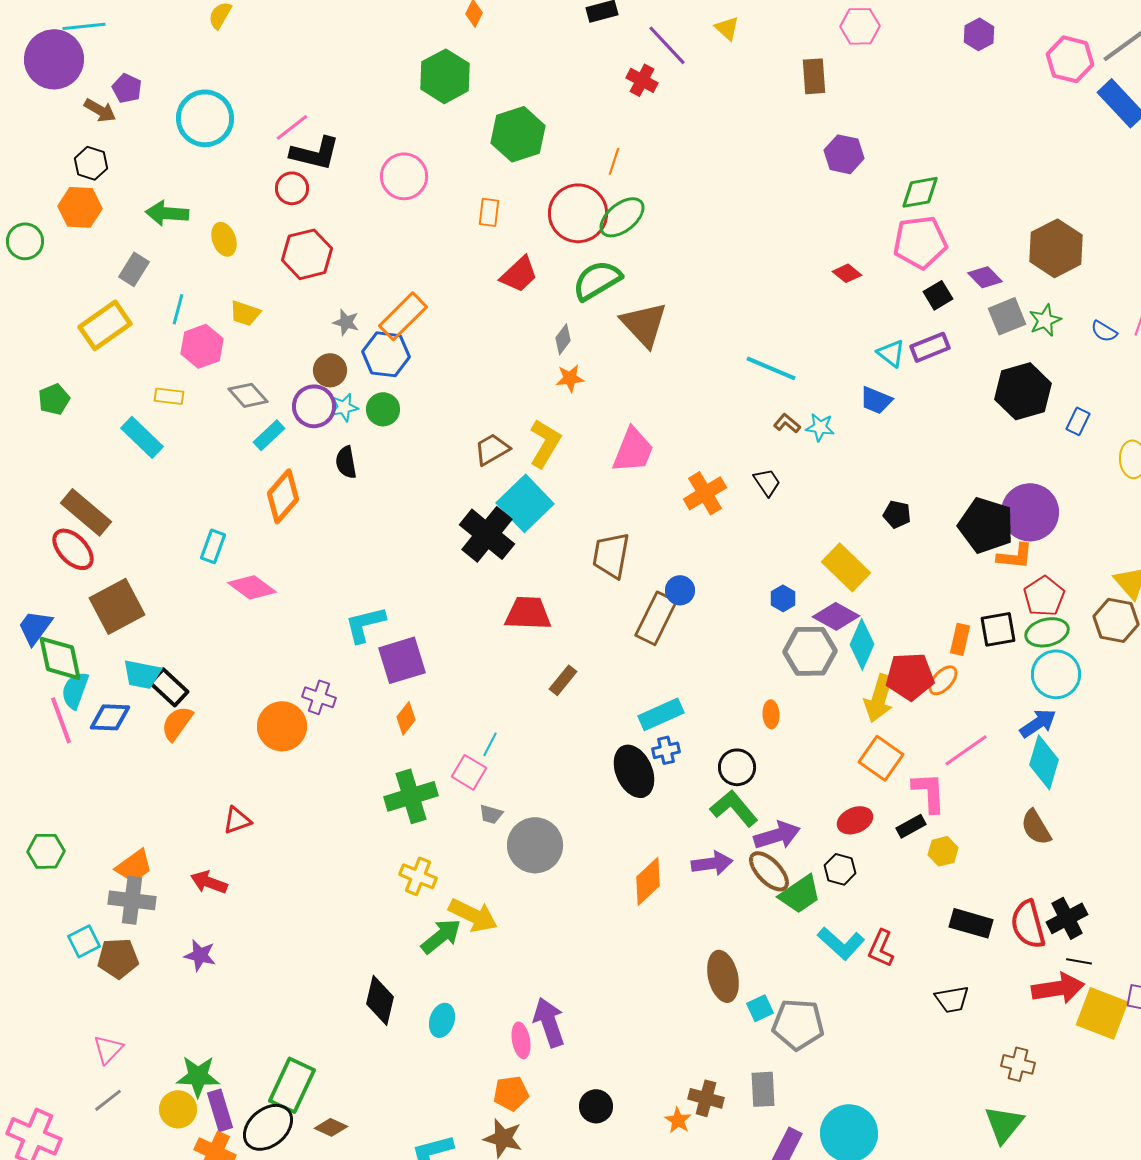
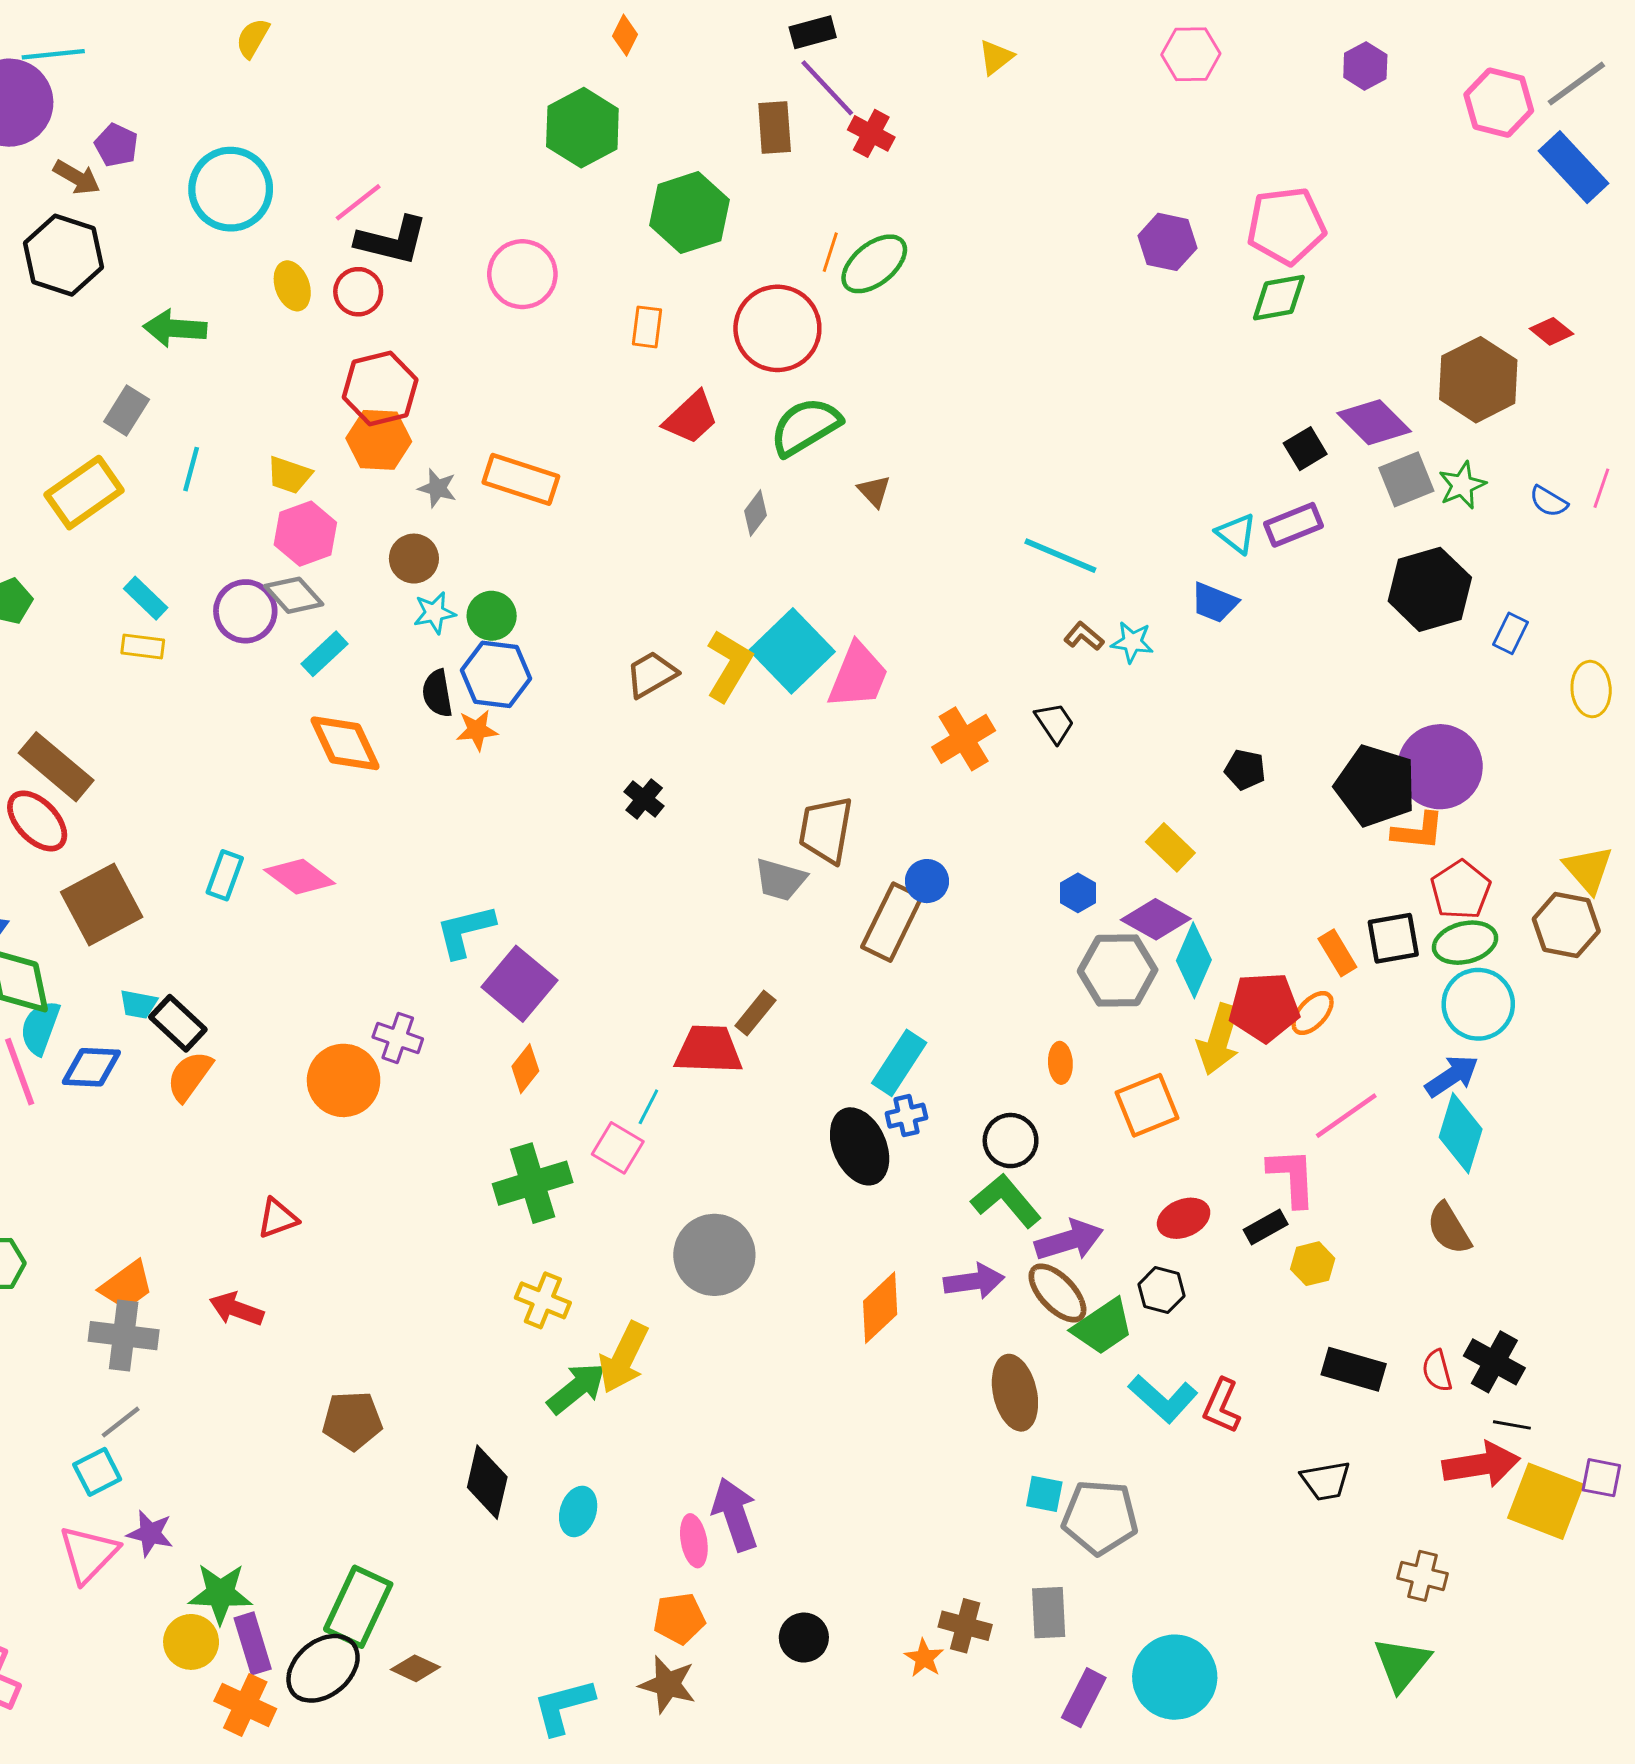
yellow triangle: (727, 28) -> (996, 57), turned 40
purple line: (667, 45) -> (827, 88), moved
brown rectangle: (814, 76) -> (775, 128), moved
black hexagon: (91, 163) -> (64, 255), size x1.6
orange hexagon: (80, 207) -> (379, 440), moved
green ellipse: (622, 217) -> (874, 264), moved
yellow ellipse: (224, 239) -> (292, 286), moved
pink pentagon: (920, 242) -> (1286, 226), moved
red diamond: (847, 273) -> (1552, 331), moved
purple diamond: (985, 277) -> (1374, 422), size x1.4
orange rectangle: (403, 316) -> (521, 479), turned 63
brown triangle: (644, 324) -> (874, 491), size x0.5
pink hexagon: (202, 346) -> (305, 534), moved
blue hexagon: (386, 354) -> (496, 674), moved
orange star: (570, 378) -> (477, 730), moved
yellow rectangle: (169, 396) -> (143, 647), moved
purple circle: (314, 406) -> (245, 611), moved
cyan rectangle: (142, 437) -> (146, 598), moved, size x0.7
orange diamond: (283, 496) -> (345, 743), turned -66
cyan square: (525, 503) -> (792, 651), moved
black cross: (487, 534) -> (644, 799), size x0.5
cyan rectangle: (213, 546) -> (225, 875), moved
yellow rectangle: (846, 567) -> (1170, 847), size x0.7
red trapezoid: (528, 613) -> (709, 1050), moved
orange rectangle: (960, 639) -> (1337, 953), turned -44
purple square: (402, 660) -> (519, 984), turned -33
cyan trapezoid: (142, 674) -> (138, 1004), size x0.7
cyan rectangle: (661, 714) -> (899, 1063), turned -33
orange square: (881, 758) -> (1147, 1105), moved, turned 33
gray trapezoid: (491, 814) -> (780, 880), moved, size x1.5
yellow arrow: (473, 915) -> (624, 1358), turned 90
black cross: (1067, 918) -> (1494, 1362), turned -33
red semicircle: (1028, 924) -> (1437, 1371), size x0.6
cyan square: (84, 941) -> (97, 1472), moved
purple star: (200, 955) -> (150, 1533), moved
brown pentagon: (118, 958) -> (352, 1421), moved
brown ellipse: (723, 976) -> (1015, 1393), moved
cyan square: (760, 1008) -> (1044, 1494), turned 36
pink triangle: (108, 1049) -> (88, 1554), size x1.4
gray line: (108, 1100) -> (121, 1422), moved

